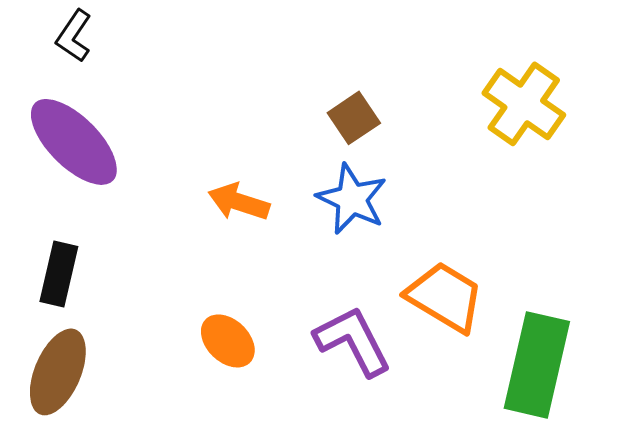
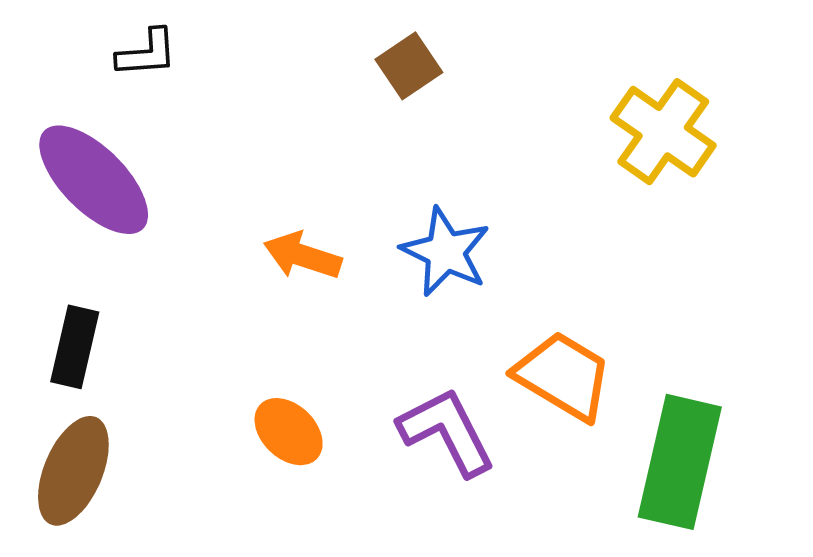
black L-shape: (74, 36) -> (147, 53), moved, turned -128
brown square: (354, 118) -> (409, 66), moved

